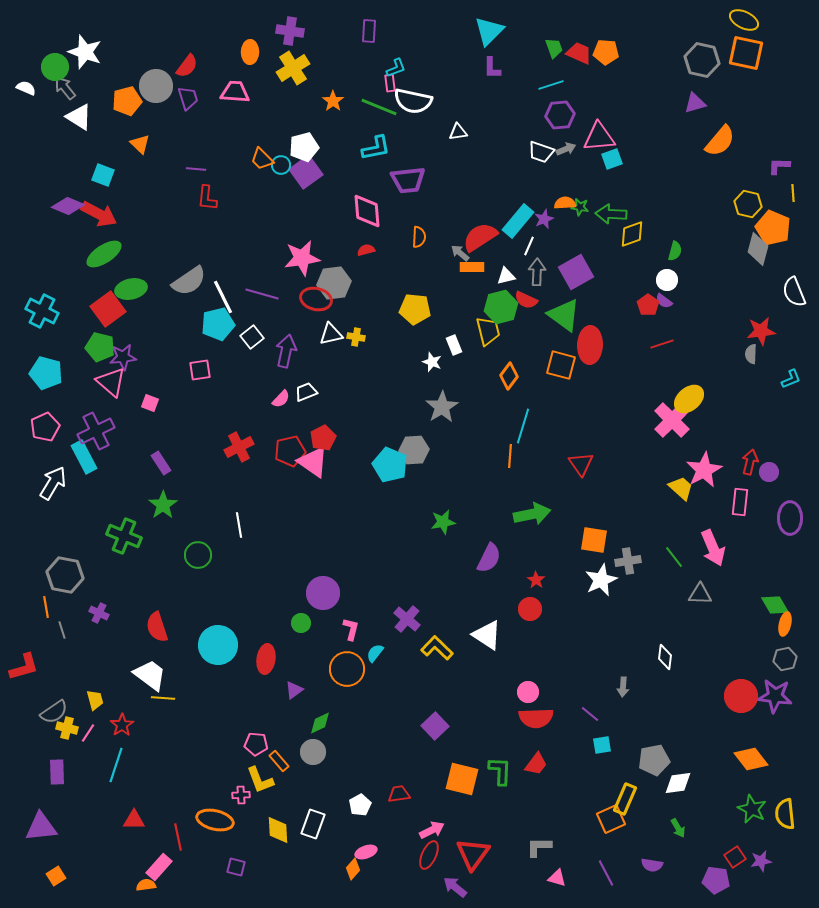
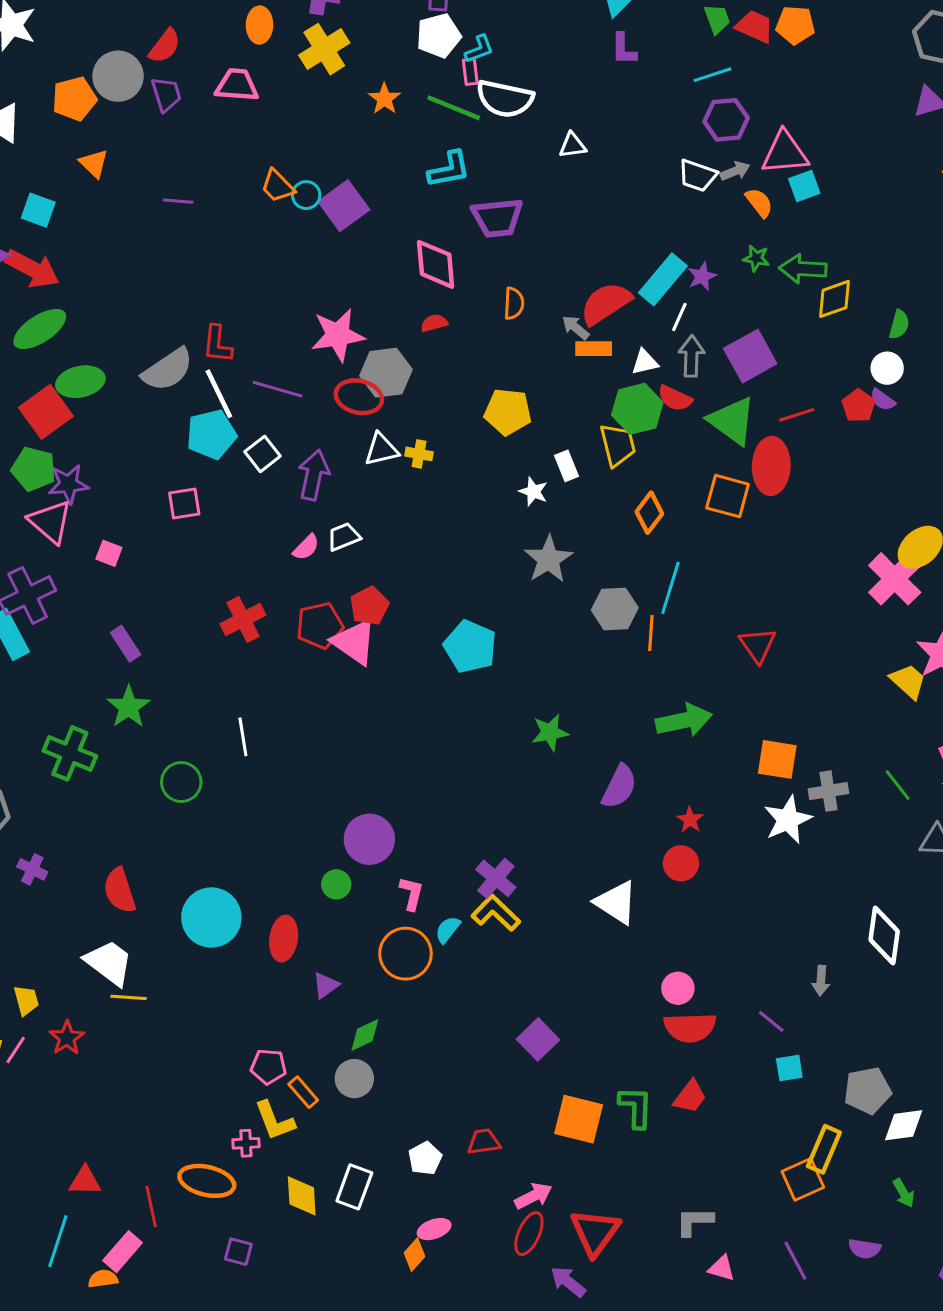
white pentagon: (304, 147) -> (439, 36), moved
red L-shape: (207, 198) -> (217, 344), moved
orange semicircle: (565, 203) -> (759, 203), moved, turned 55
red line: (662, 344) -> (797, 415), moved
gray hexagon: (414, 450) -> (615, 609), moved
yellow L-shape: (437, 648) -> (496, 913), moved
white diamond: (665, 657) -> (884, 936), size x1.5
cyan line: (116, 765) -> (58, 1241), moved

